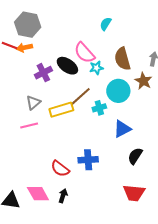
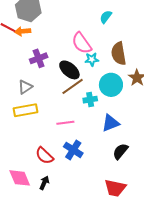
black ellipse: (67, 66) -> (69, 70), moved
yellow rectangle: (61, 110) -> (26, 110), moved
pink line: (29, 126) -> (65, 123), moved
blue cross: (88, 160) -> (73, 150), turned 30

